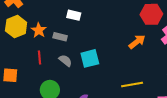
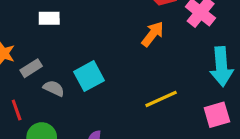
gray rectangle: (60, 37) -> (31, 68), moved, turned -32
red line: (40, 58) -> (17, 110), moved

